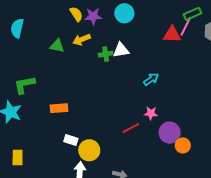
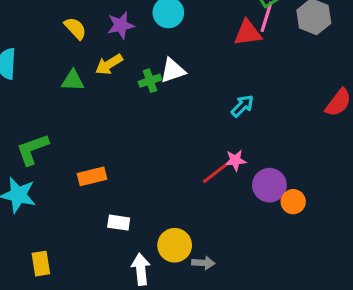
yellow semicircle: (76, 14) -> (75, 28), moved
cyan arrow: (151, 79) -> (242, 106), moved
red line: (131, 128) -> (215, 173), moved
yellow circle: (89, 150) -> (175, 245), moved

